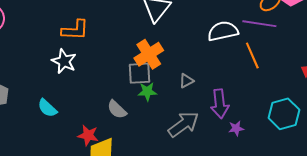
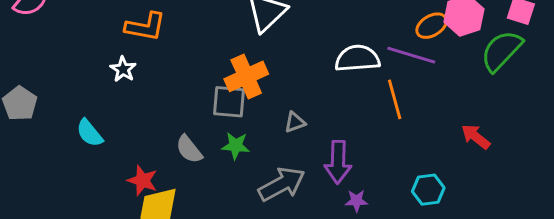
white star: (64, 61) -> (123, 69), size x0.7
green star: (147, 92) -> (236, 146), moved
cyan hexagon: (284, 114) -> (428, 190), size x0.7

